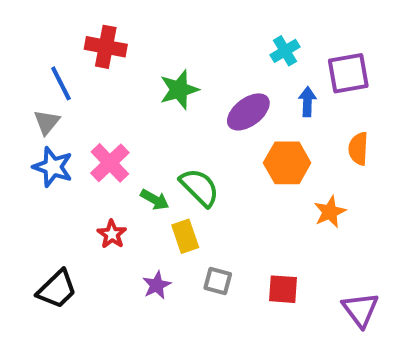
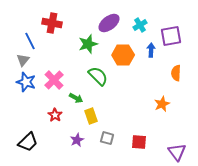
purple ellipse: (248, 112) -> (109, 23), moved
orange hexagon: (287, 163) -> (123, 55), moved
green semicircle: (199, 187) -> (98, 76), moved

